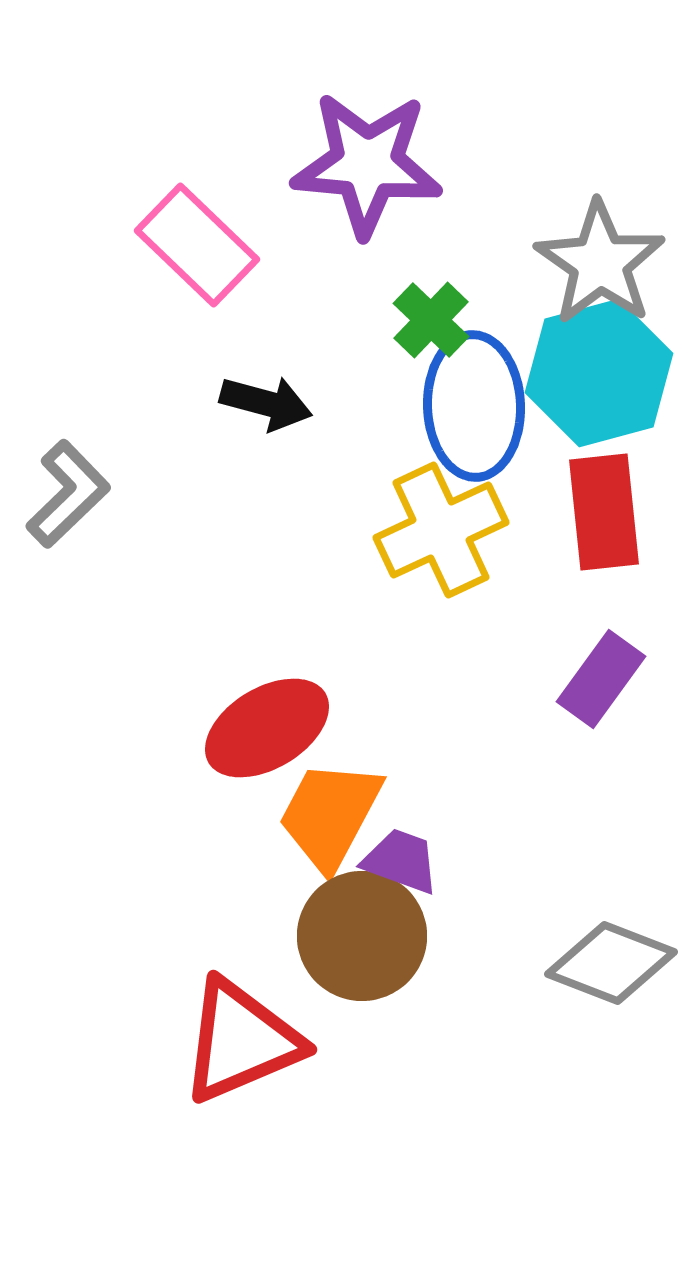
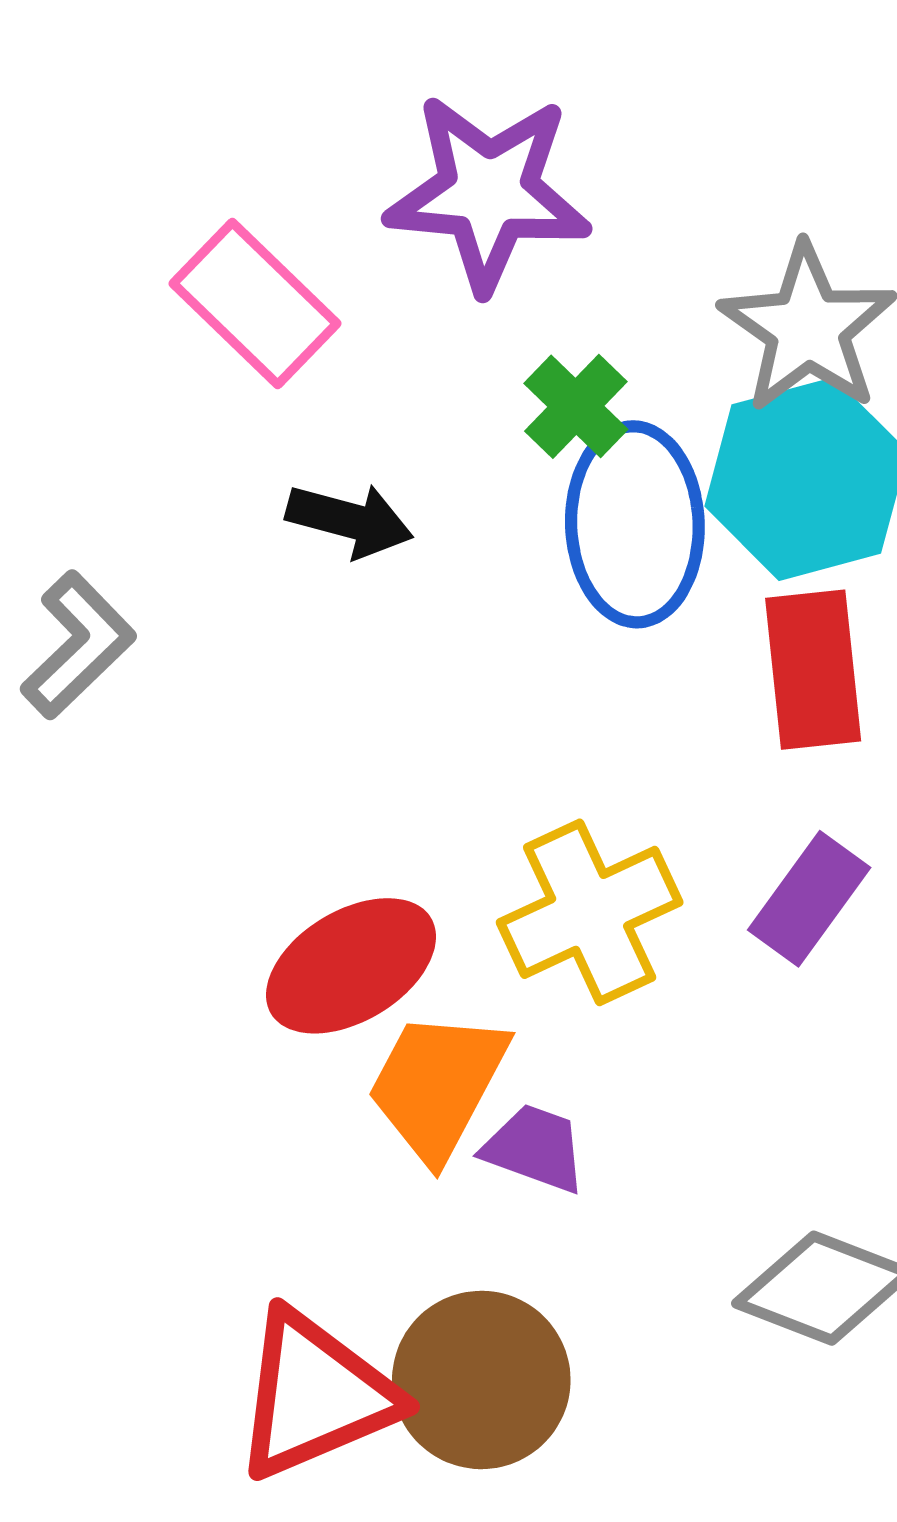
yellow cross: (441, 530) -> (590, 912), moved
brown circle: (362, 936) -> (481, 1380), moved

